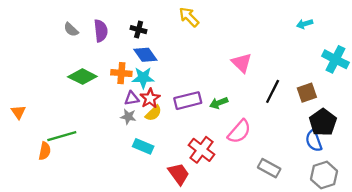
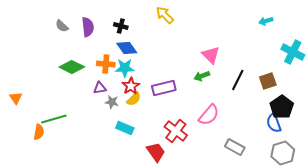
purple triangle: (132, 98) -> (100, 88), moved
green arrow: (219, 103) -> (202, 76), moved

